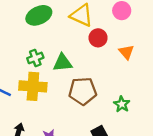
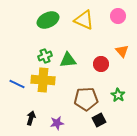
red circle: (98, 38) -> (101, 64), moved
brown pentagon: (83, 91) -> (86, 99), moved

